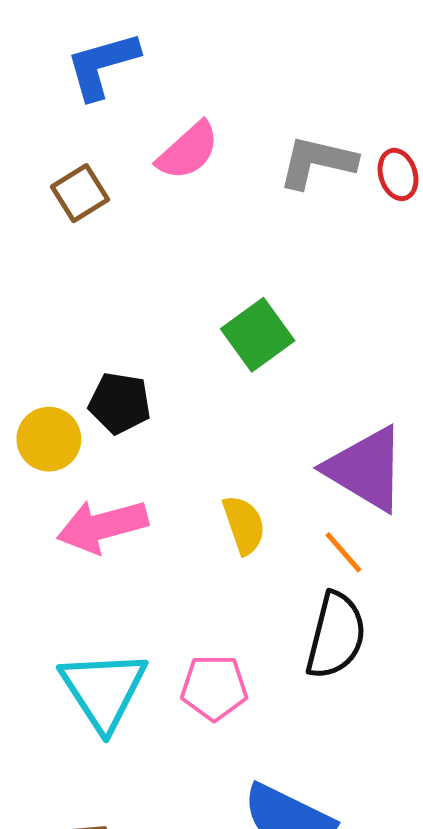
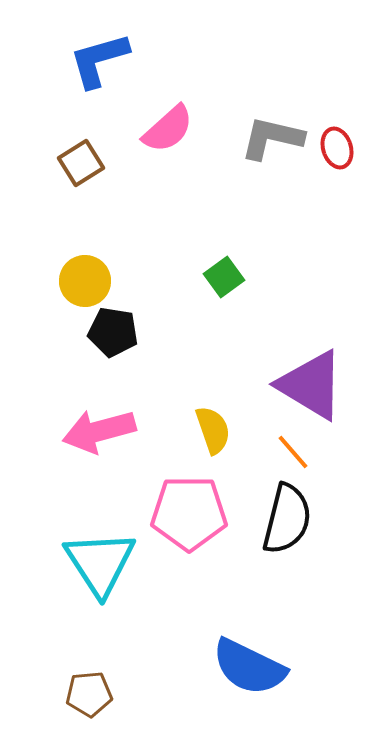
green square: (258, 335) -> (224, 277), size x0.7
yellow circle: (49, 439) -> (85, 281), moved
pink pentagon: (214, 688) -> (189, 513), moved, size x1.4

